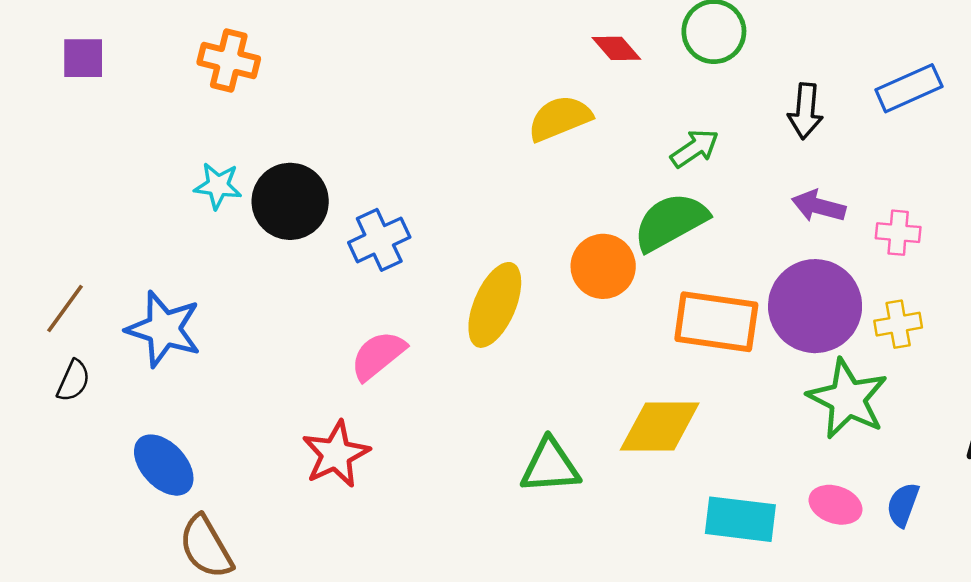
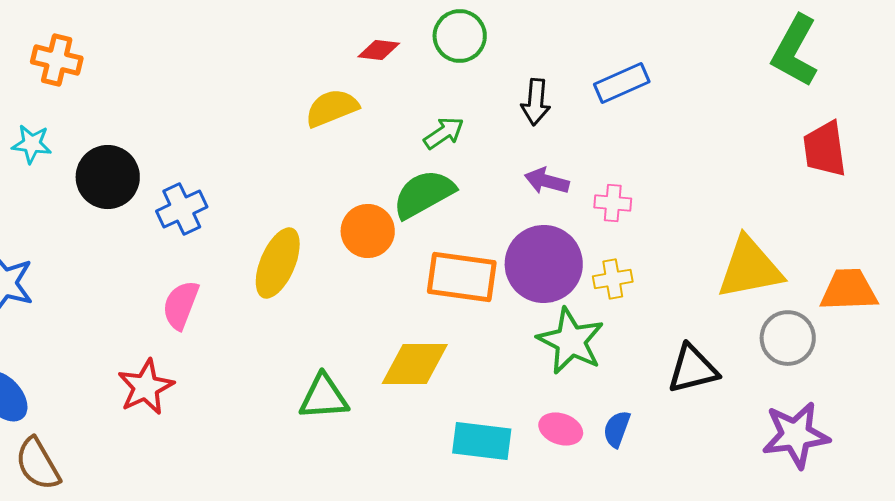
red diamond: (616, 48) -> (379, 50), turned -42
cyan star: (218, 186) -> (32, 144), moved
pink semicircle: (378, 355) -> (181, 305), turned -30

